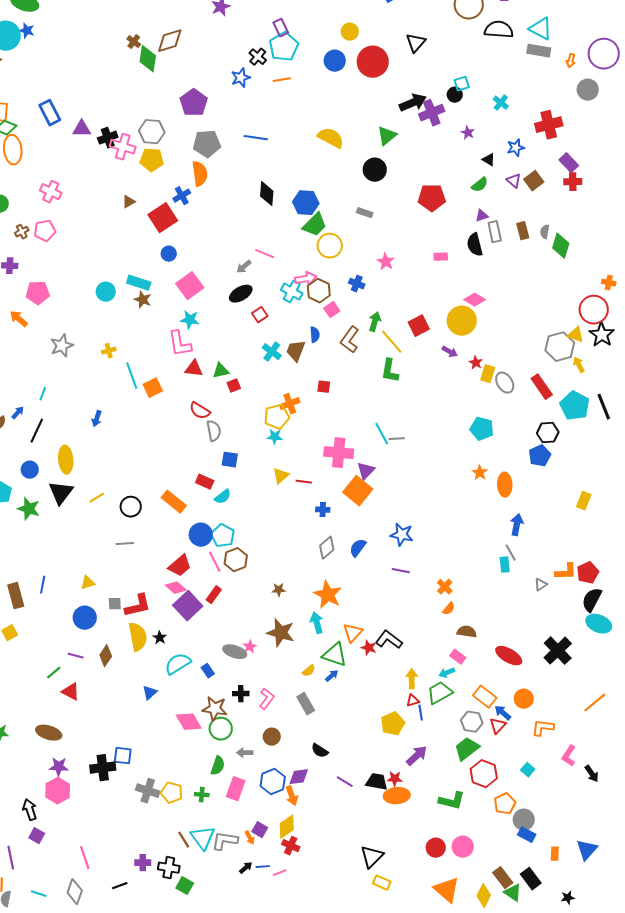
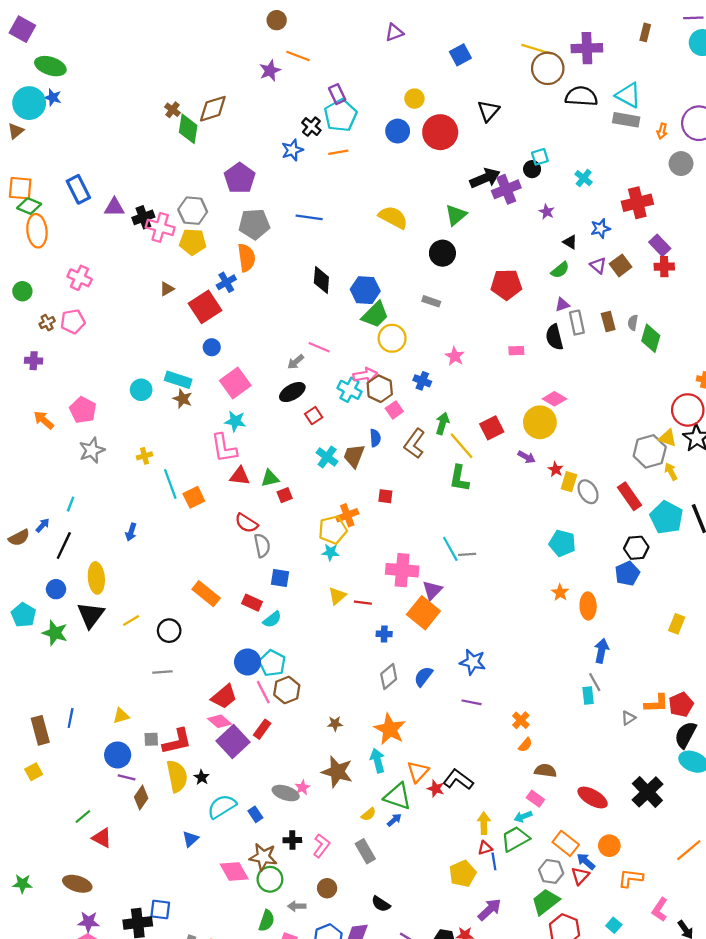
pink pentagon: (38, 293) -> (83, 410), moved, turned 30
orange rectangle: (174, 502) -> (206, 594), moved
purple line: (76, 656) -> (127, 777), moved

